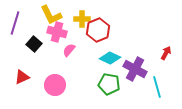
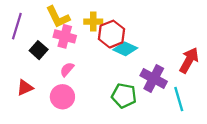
pink semicircle: (69, 50) -> (67, 69), moved
red arrow: (166, 53) -> (189, 60), size x1.6
cyan diamond: (110, 58) -> (125, 49), moved

